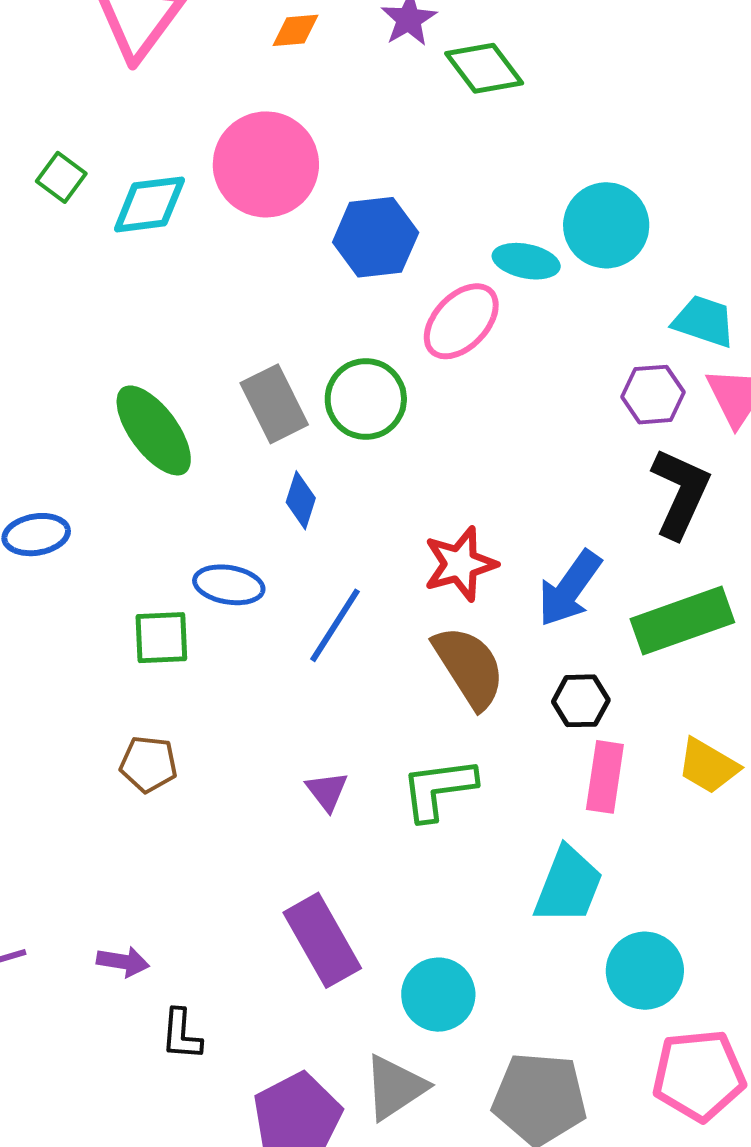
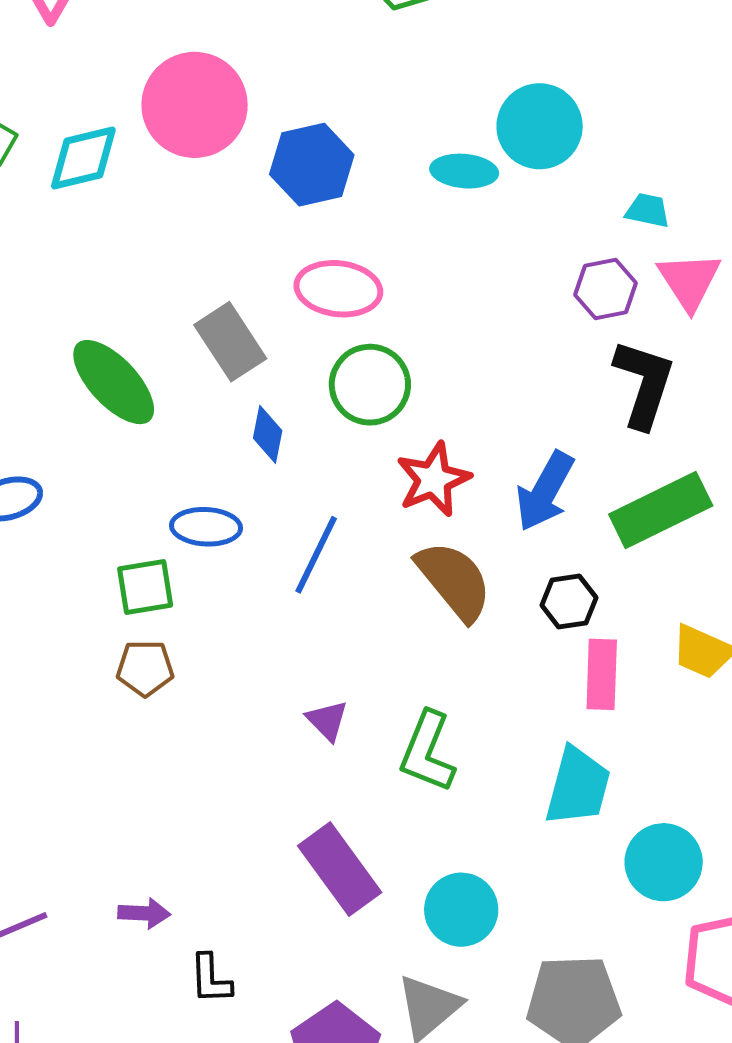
pink ellipse: (461, 321) -> (338, 289), moved, turned 60
cyan trapezoid: (704, 321) -> (648, 210), size x0.7
green circle: (366, 399) -> (370, 385), moved
brown pentagon: (149, 764) -> (145, 668), moved
green L-shape: (438, 789) -> (427, 752), moved, turned -54

